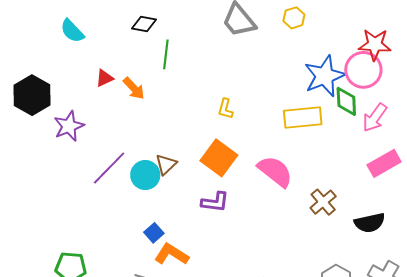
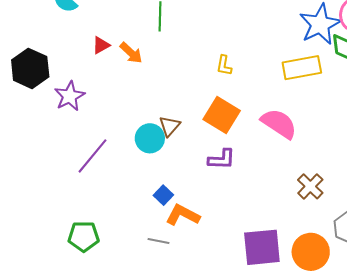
purple line: (109, 168) -> (92, 156), moved
brown cross: (323, 202) -> (310, 186), moved

